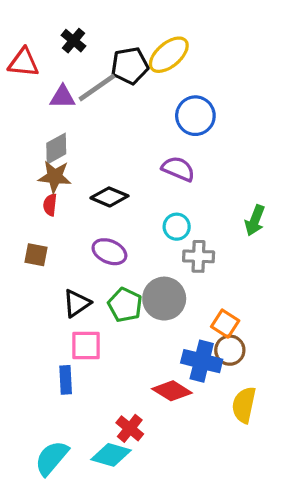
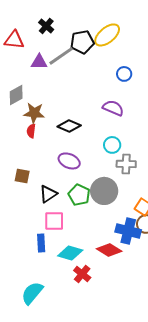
blue circle: (195, 116) -> (124, 74), size x0.6
gray diamond: (56, 149) -> (16, 95), moved
brown square: (36, 255) -> (22, 176), moved
cyan diamond: (111, 455) -> (70, 253), moved

